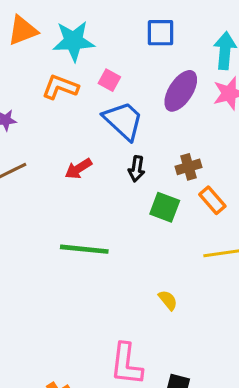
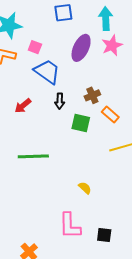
yellow semicircle: (168, 300) -> (85, 188), moved

